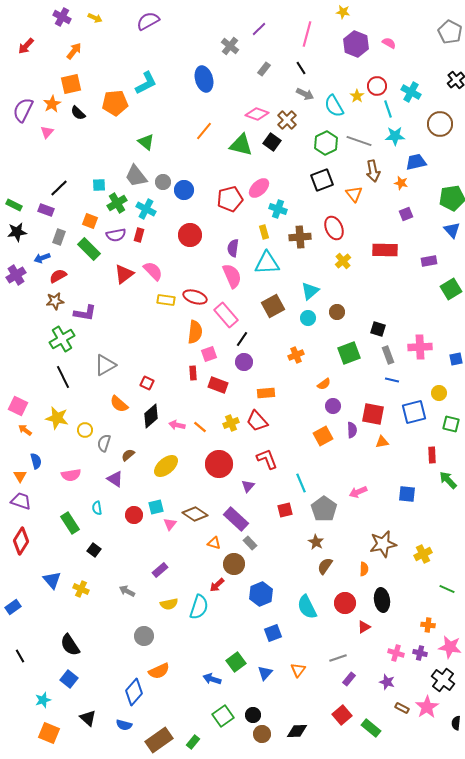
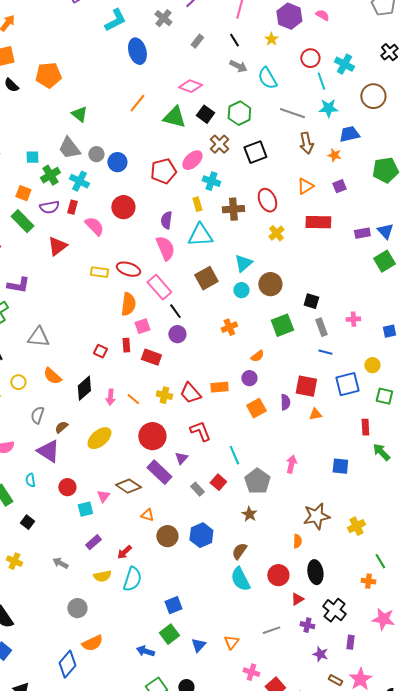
cyan L-shape: (146, 83) -> (115, 20), moved
yellow star: (357, 96) -> (271, 39), moved
brown cross: (287, 120) -> (219, 144), moved
green hexagon: (326, 143) -> (239, 113), moved
orange triangle: (354, 194) -> (305, 186), moved, turned 36
blue triangle: (452, 230) -> (385, 231), moved
pink semicircle: (153, 271) -> (94, 226), moved
brown circle: (337, 312) -> (270, 284), size x1.5
black line: (242, 339) -> (175, 311), turned -70
pink cross: (420, 347) -> (353, 319), size x0.6
gray triangle: (105, 365) -> (38, 337), turned 35
red square: (147, 383) -> (100, 351), moved
orange rectangle: (266, 393) -> (219, 387), moved
purple circle: (333, 406) -> (249, 378), moved
yellow cross: (231, 423) -> (164, 395), turned 35
pink arrow: (177, 425) -> (110, 397), turned -98
yellow circle: (85, 430) -> (18, 382), moved
purple triangle: (115, 479) -> (48, 451), size x1.4
pink arrow: (358, 492) -> (291, 464), turned 126
cyan square: (156, 507) -> (85, 509), moved
red square: (285, 510) -> (218, 482), turned -35
purple rectangle: (236, 519) -> (159, 472), moved
gray rectangle: (250, 543) -> (197, 489), moved
brown semicircle: (325, 566) -> (239, 551), moved
red arrow: (217, 585) -> (124, 552), moved
green line: (447, 589) -> (380, 561), turned 35
blue hexagon: (261, 594) -> (201, 535), moved
orange cross: (428, 625) -> (368, 581), moved
blue square: (273, 633) -> (173, 605), moved
pink cross: (396, 653) -> (251, 672), moved
purple cross: (420, 653) -> (307, 625), moved
purple rectangle: (349, 679) -> (350, 642), moved, turned -32
black cross: (443, 680) -> (334, 610), moved

